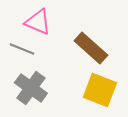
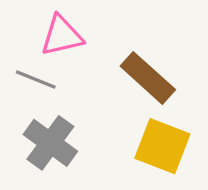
pink triangle: (38, 22) -> (62, 36), turned -36

